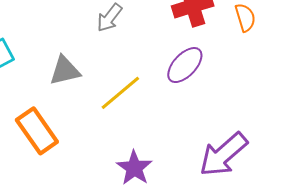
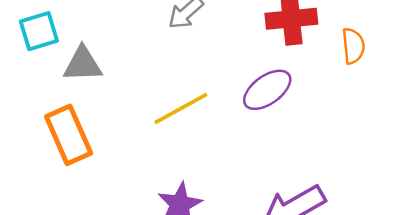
gray triangle: (65, 71) -> (83, 64), moved

